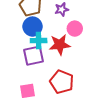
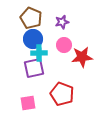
pink circle: (75, 29) -> (64, 45), moved
red star: (60, 45) -> (82, 57), moved

